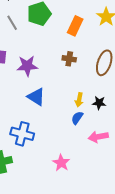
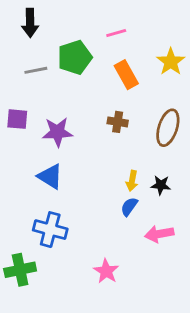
gray line: (12, 23) -> (36, 70), turned -70
orange rectangle: (75, 26) -> (126, 75), turned -54
blue triangle: (36, 97) -> (50, 176), moved

